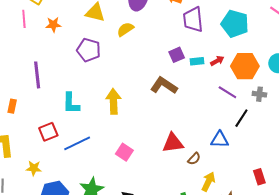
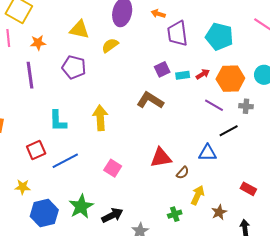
purple line: (37, 75) -> (30, 75), moved
black line: (241, 118) -> (229, 131), turned 30
red rectangle: (259, 177) -> (248, 189), turned -42

